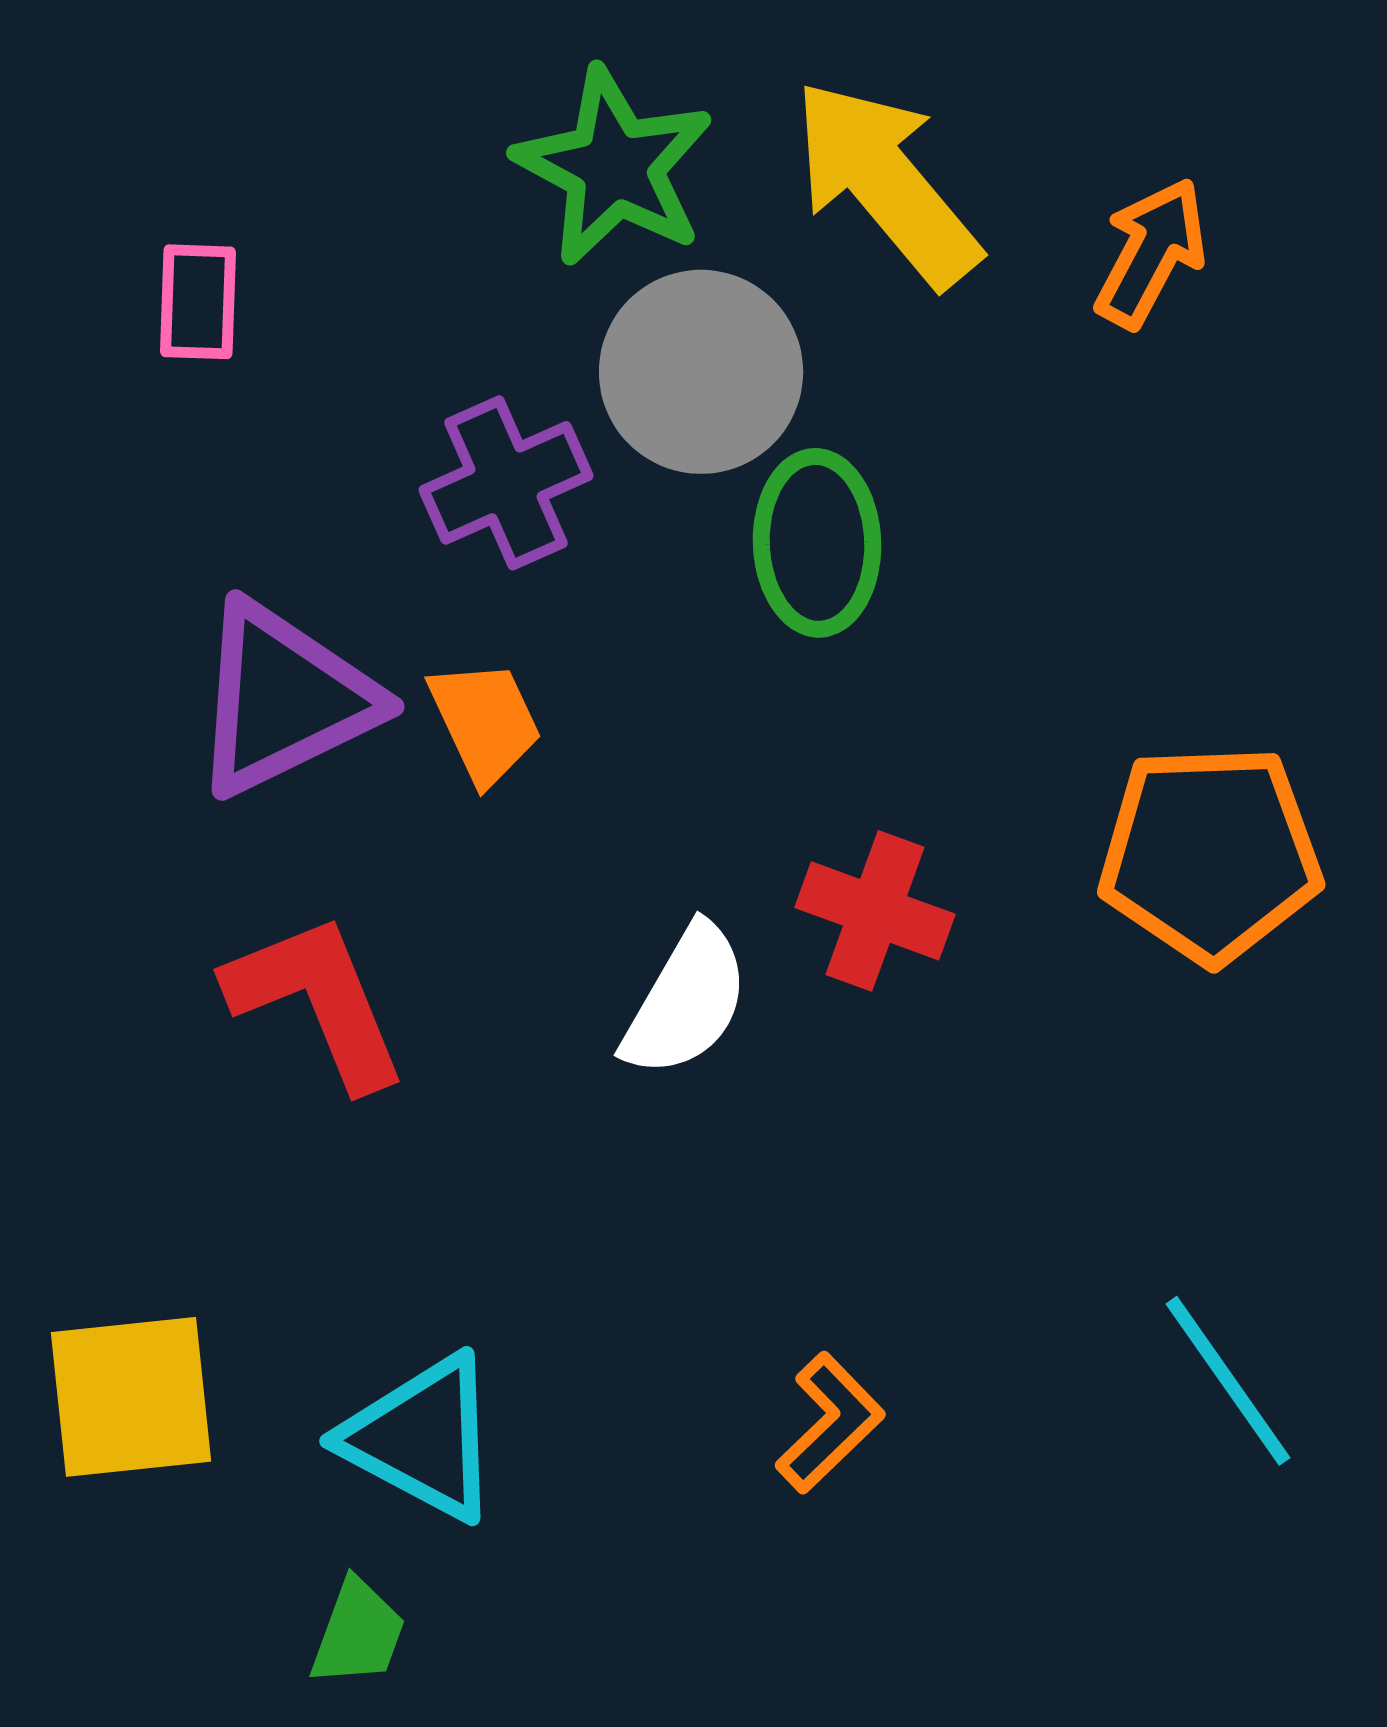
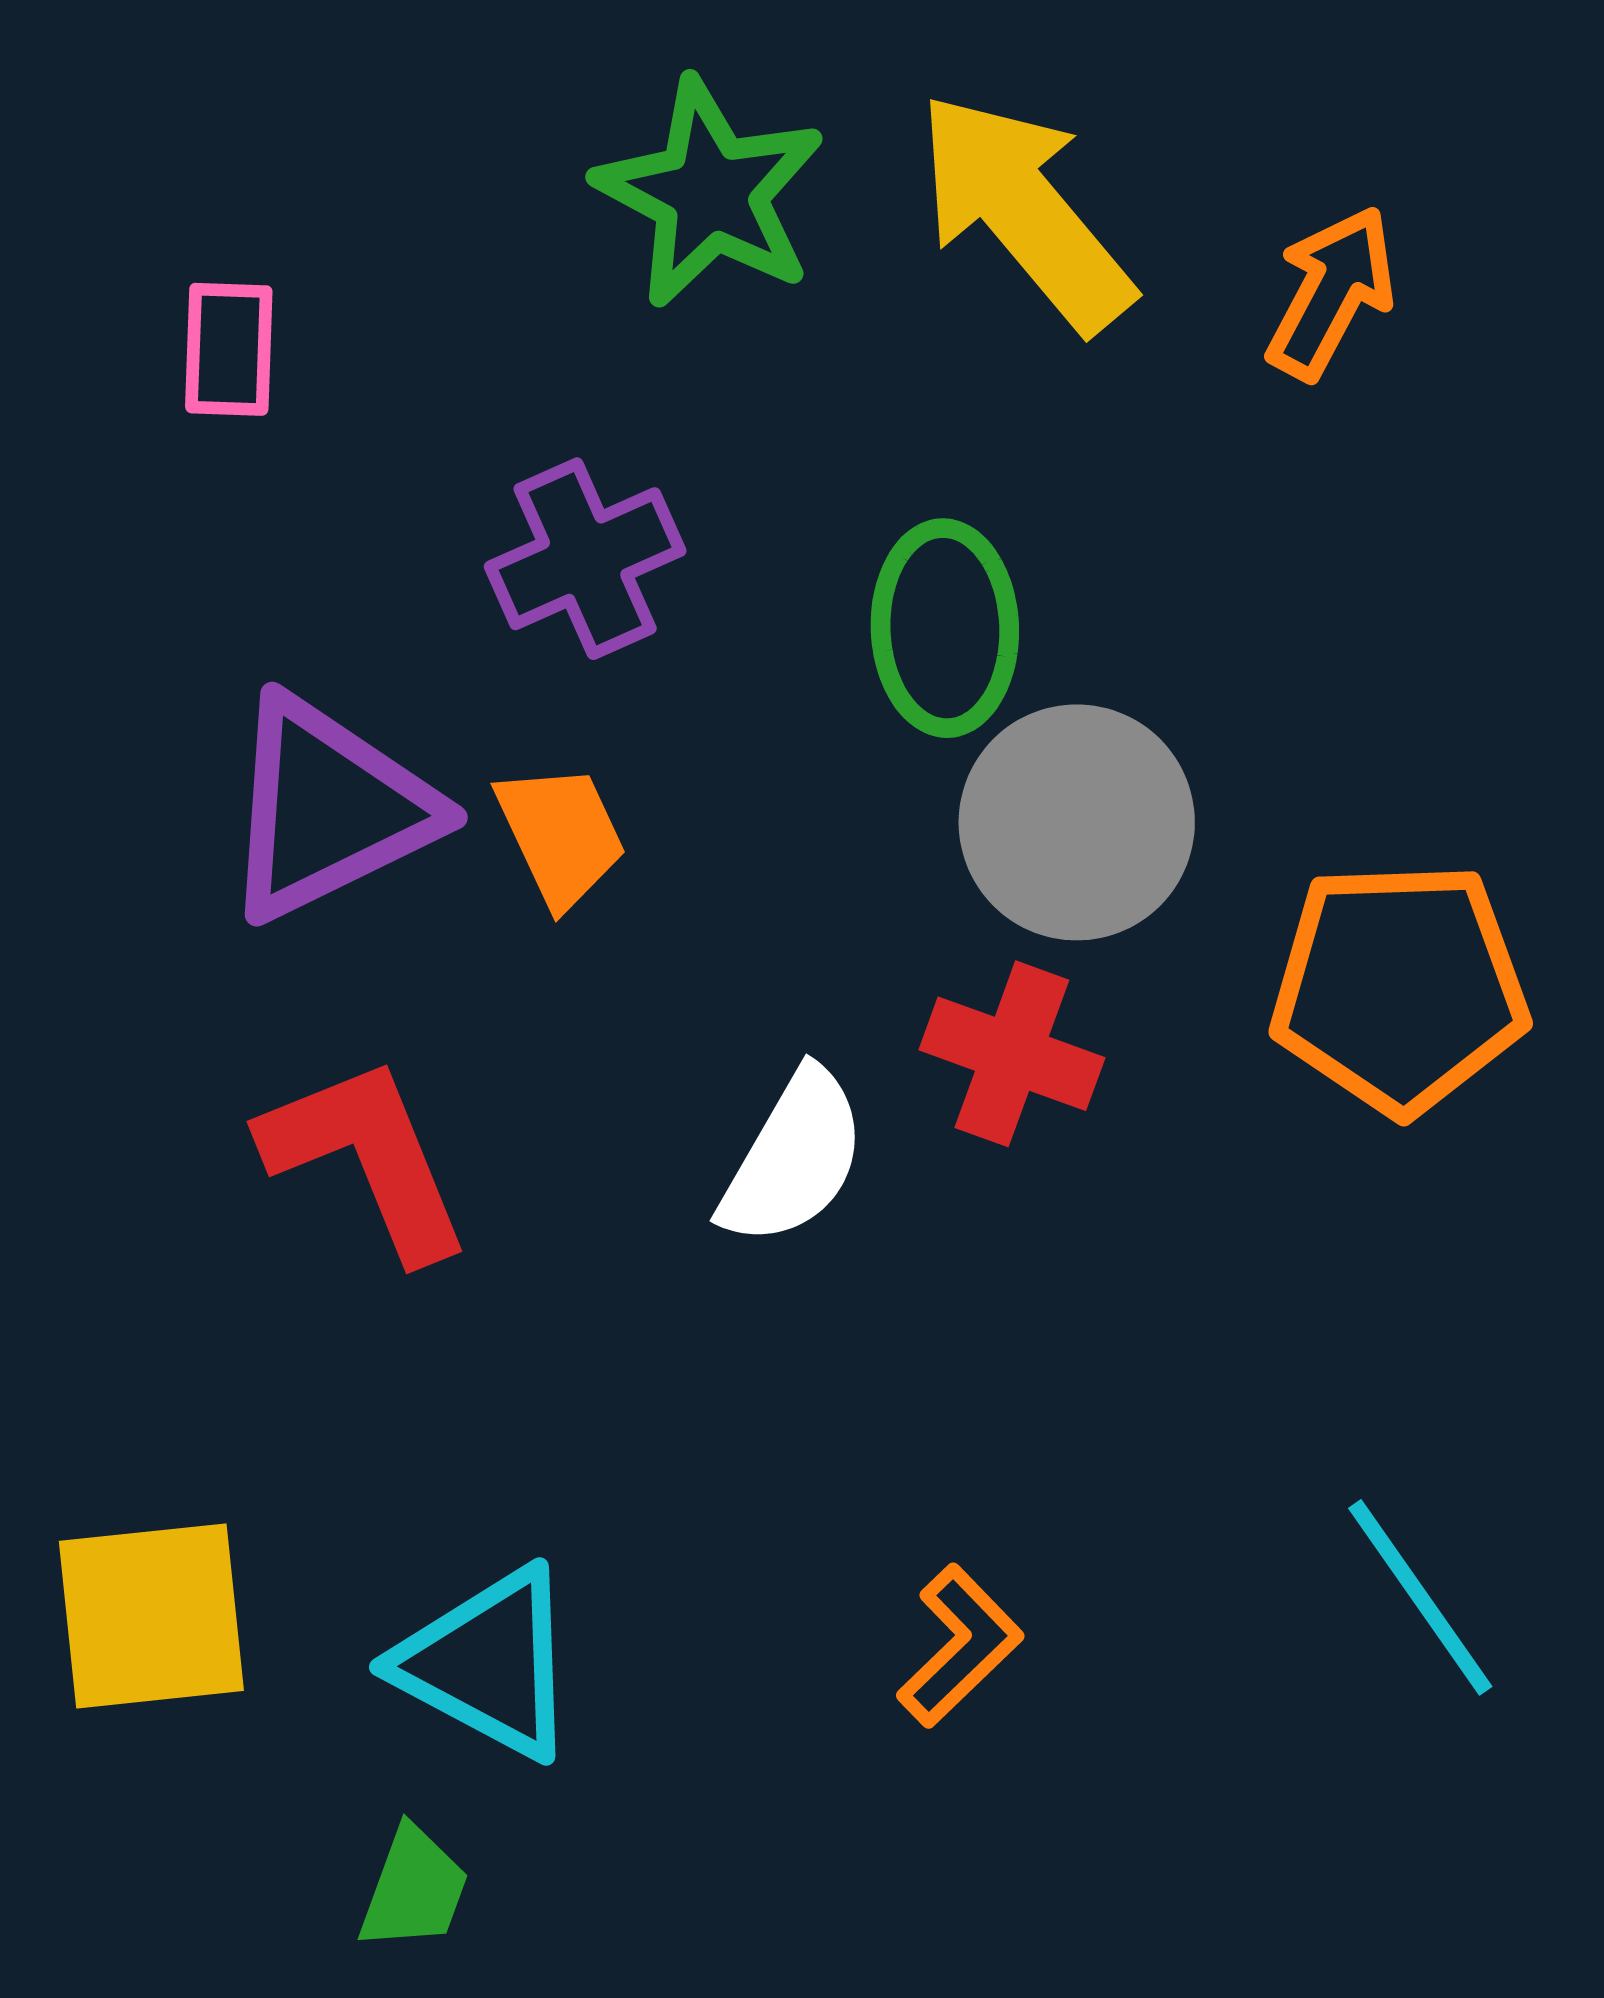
gray circle: (701, 372) -> (1077, 822), moved

